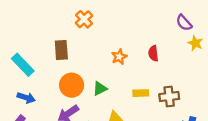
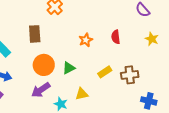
yellow star: (195, 43) -> (152, 39), moved
yellow rectangle: (141, 93) -> (105, 72), turned -32

